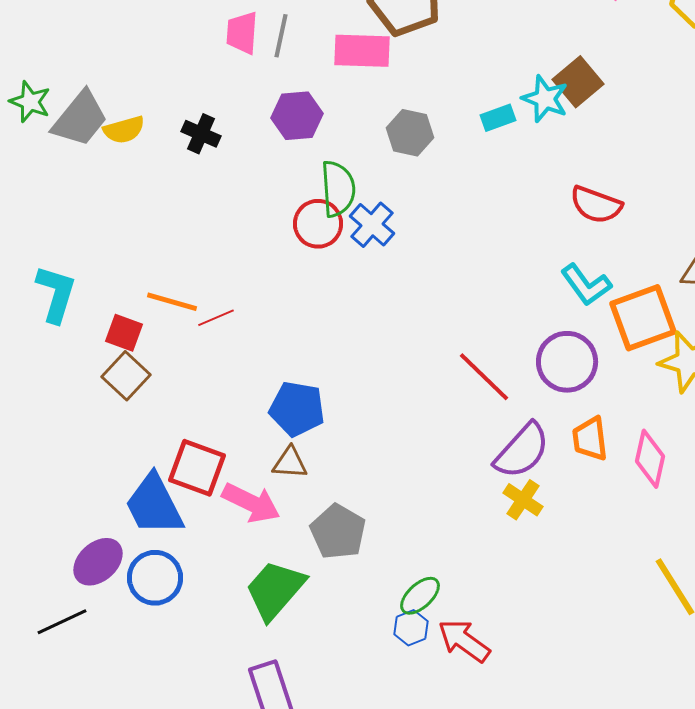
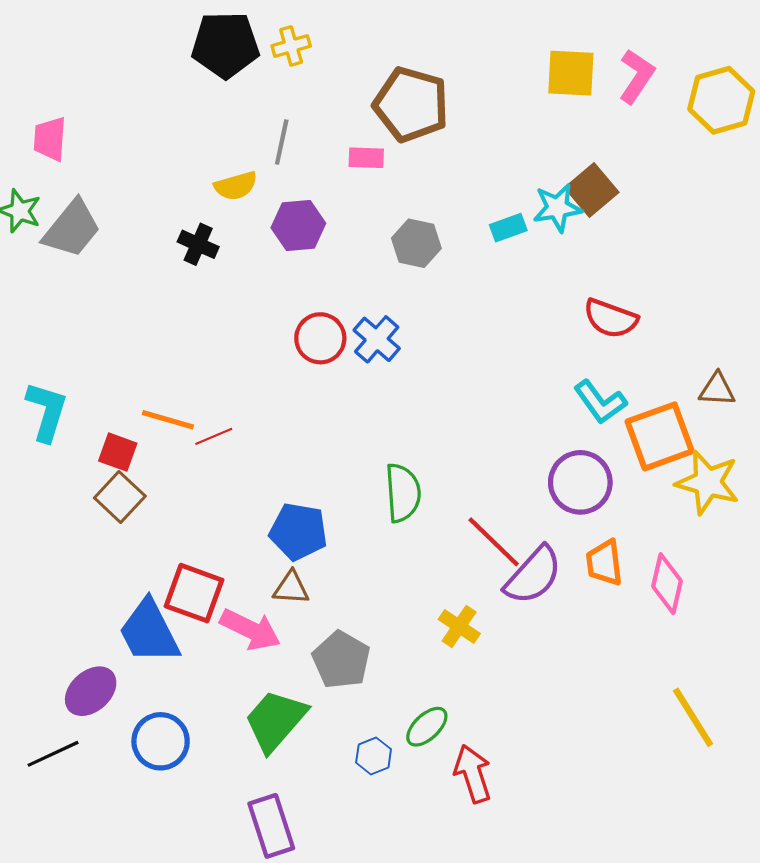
pink trapezoid: (242, 33) -> (50, 139), moved
pink rectangle: (362, 51) -> (366, 158), size x0.6
cyan star: (545, 99) -> (557, 208), turned -30
yellow semicircle: (124, 130) -> (236, 186), moved
green semicircle: (338, 189) -> (403, 493), moved
red line: (484, 377) -> (494, 542), moved
yellow cross: (523, 500) -> (459, 626), moved
blue circle: (155, 578) -> (161, 741), moved
blue hexagon: (411, 628) -> (374, 756), moved
red arrow: (464, 641) -> (473, 774), turned 36

